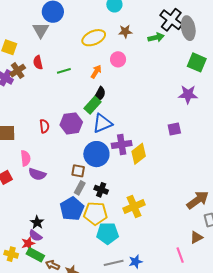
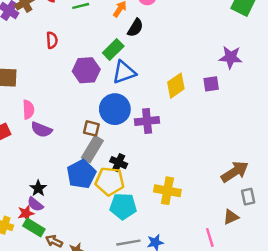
black semicircle: (99, 94) -> (135, 28), moved
purple star: (188, 94) -> (231, 57), moved
red semicircle: (44, 126) -> (52, 40), moved
purple cross: (122, 144) -> (147, 121), moved
yellow diamond: (139, 154) -> (176, 86), moved
gray rectangle: (80, 188) -> (92, 149), size x1.5
black cross: (101, 190) -> (119, 163), moved
yellow cross: (134, 207) -> (167, 191), moved, turned 30

